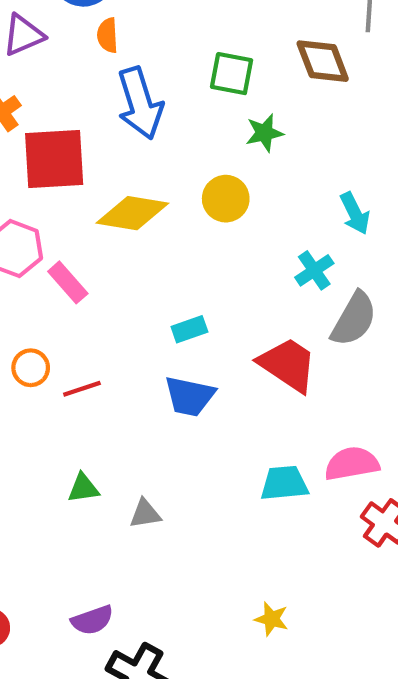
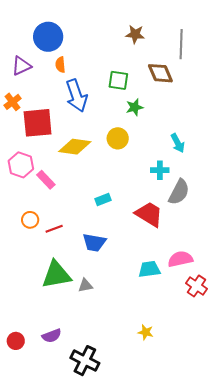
cyan cross: (314, 270) -> (160, 170), turned 36
blue trapezoid: (190, 396) -> (94, 243), moved
green triangle: (83, 488) -> (56, 275), size x2.0
purple semicircle: (92, 620) -> (52, 336), moved

